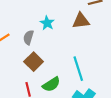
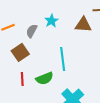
brown square: (34, 62) -> (20, 52), moved
cyan line: (78, 69) -> (63, 59), moved

